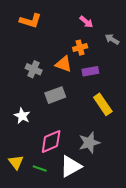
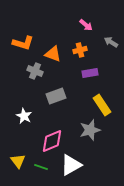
orange L-shape: (30, 21) -> (23, 43), moved
orange triangle: (64, 64) -> (53, 54), moved
gray star: (89, 143) -> (90, 130), moved

